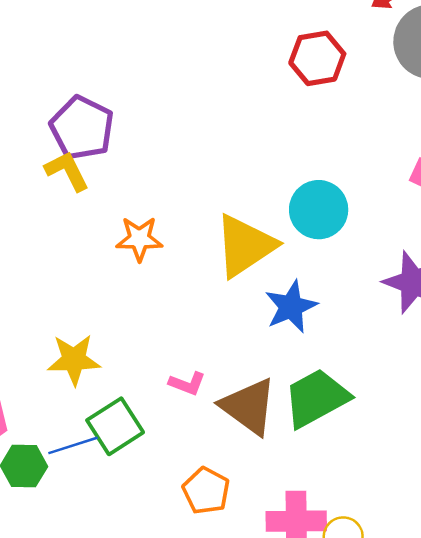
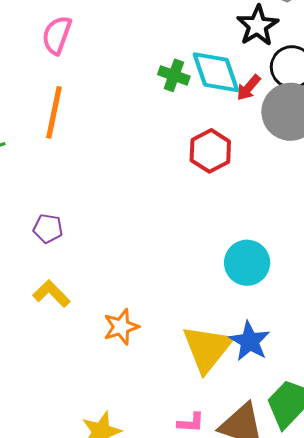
purple pentagon: (82, 128) -> (48, 228), moved, size x0.6
yellow triangle: (245, 246) -> (207, 348), moved

